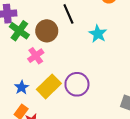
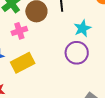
purple circle: (77, 84) -> (77, 53), moved

